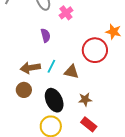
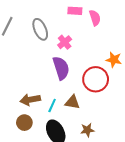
purple semicircle: (46, 35) -> (61, 68), moved, size x1.6
cyan line: (51, 66) -> (52, 106), moved

